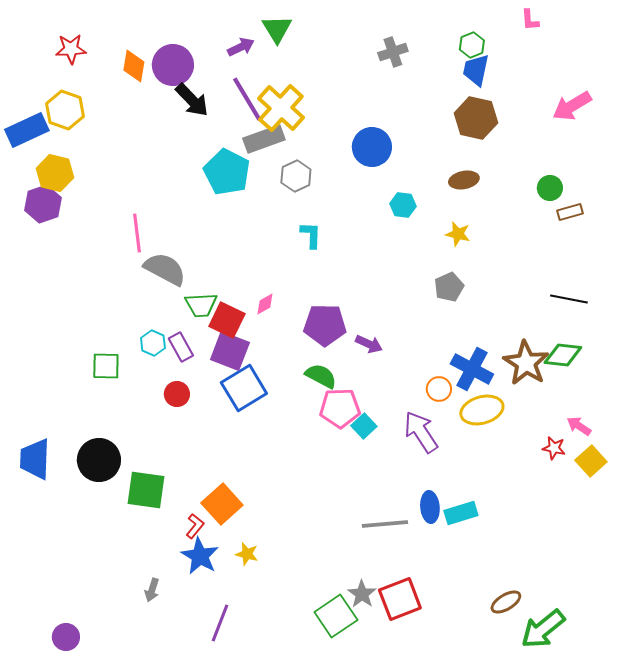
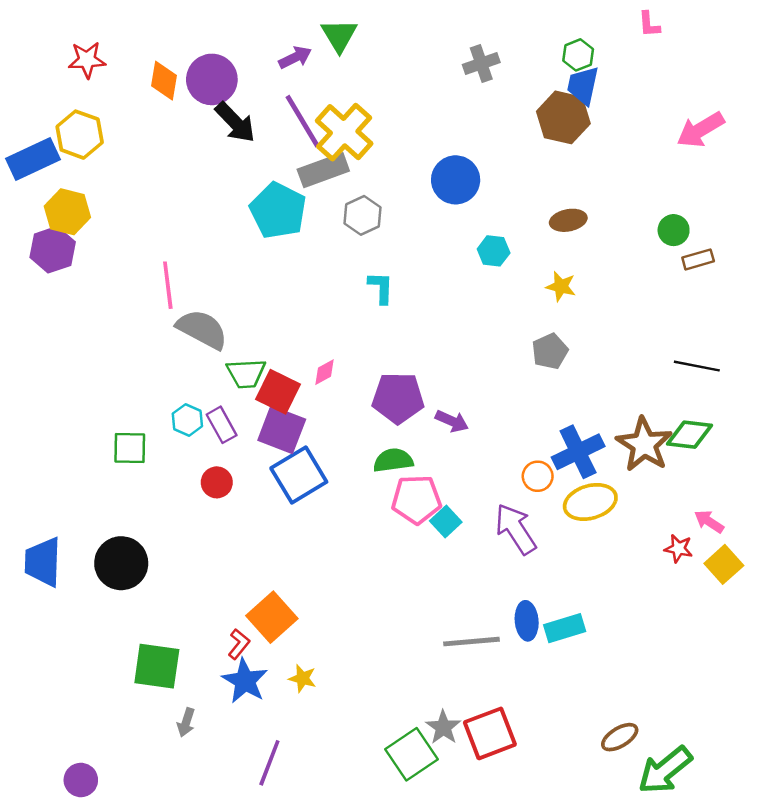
brown hexagon: (476, 118) -> (563, 117), moved
blue cross: (472, 369) -> (578, 452), turned 36
green semicircle: (321, 376) -> (393, 460), turned -36
green square: (146, 490) -> (157, 666), moved

